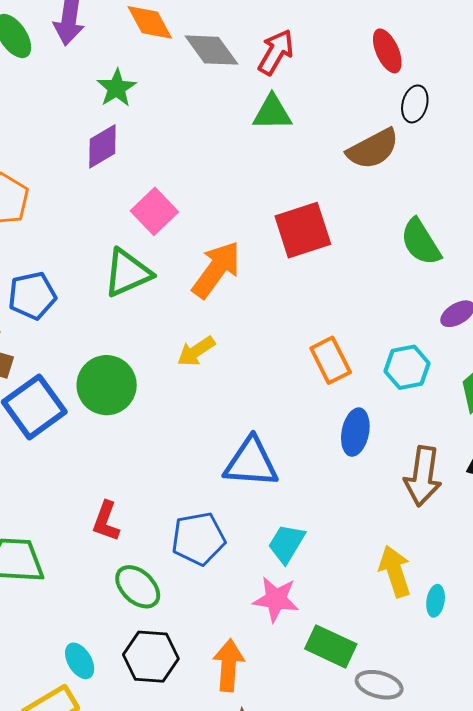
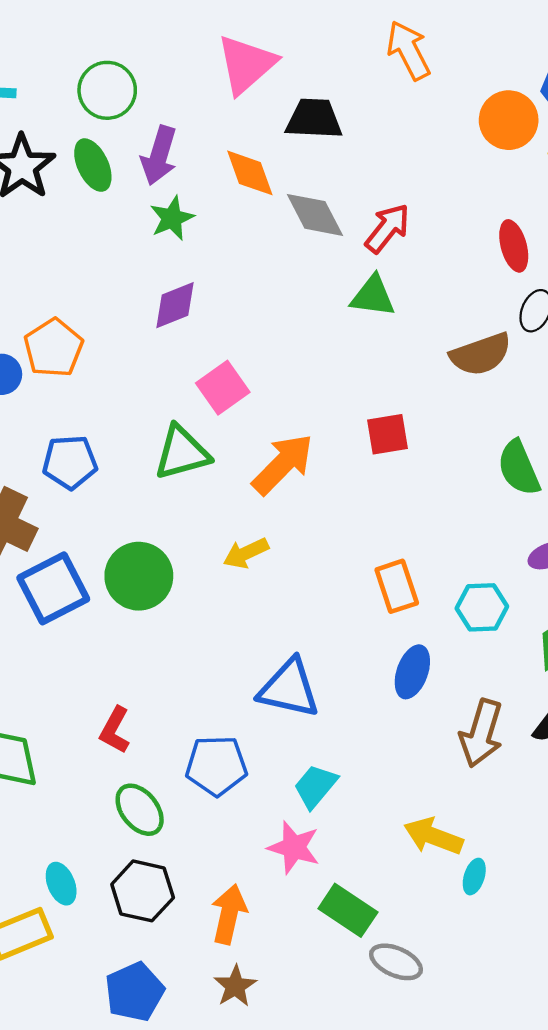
green star: (117, 88) -> (172, 218), moved
red square: (303, 230) -> (387, 434), size x0.7
yellow arrow: (395, 571) -> (433, 836), turned -60

